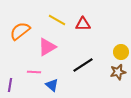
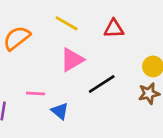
red triangle: (83, 24) -> (114, 29), moved
pink triangle: (47, 47) -> (72, 60), moved

